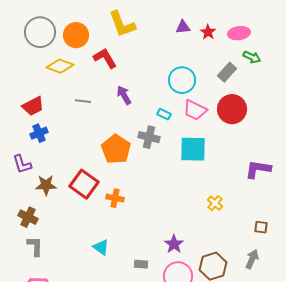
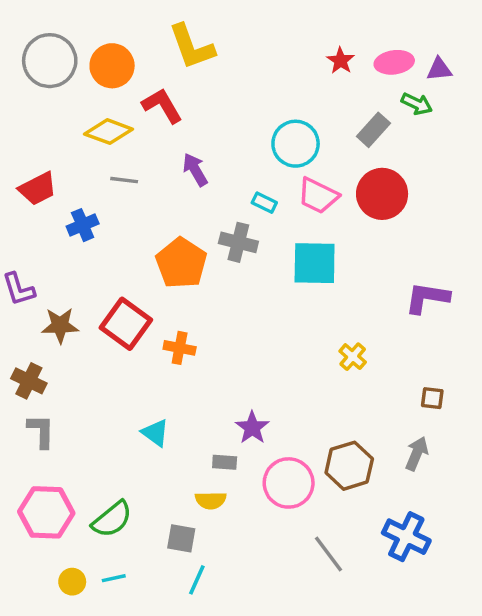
purple triangle: (183, 27) -> (439, 69), moved
yellow diamond: (60, 66) -> (109, 132), moved
blue cross: (39, 133) -> (83, 225), moved
purple star: (174, 244) -> (252, 428), moved

